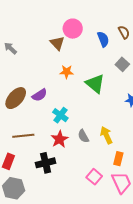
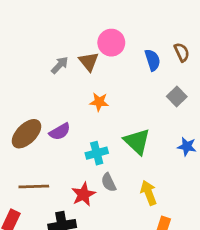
gray arrow: (10, 48) -> (60, 65), moved, turned 88
green triangle: (95, 84) -> (137, 141), moved
cyan cross: (60, 115) -> (97, 153), moved, turned 35
gray semicircle: (83, 136) -> (109, 182), moved

